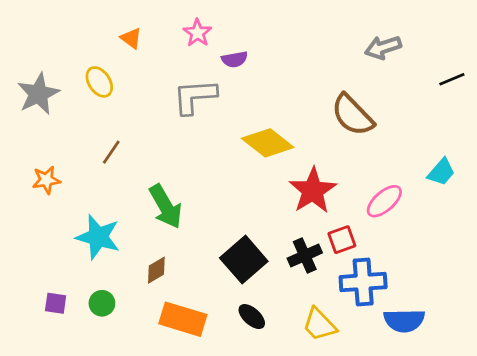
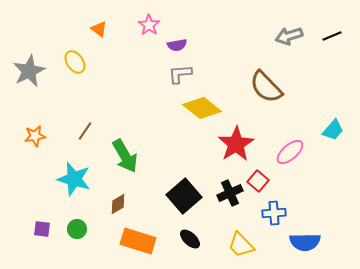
black line: (452, 79) -> (332, 36), moved
gray L-shape: (195, 96) -> (180, 74), moved, size x0.7
brown line: (111, 152) -> (85, 131), moved
red square: (342, 240) -> (258, 181), turned -30
blue cross: (363, 282) -> (274, 213), size x0.7

